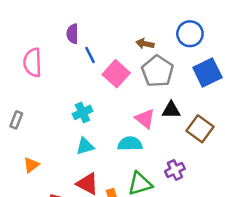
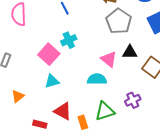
pink square: (116, 74) -> (49, 54), moved
cyan cross: (82, 112) -> (69, 40), moved
cyan triangle: (85, 146) -> (52, 81), moved

